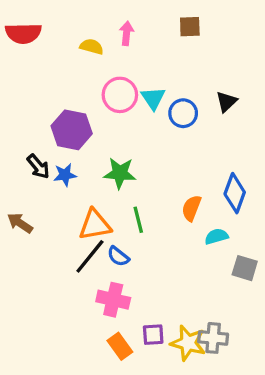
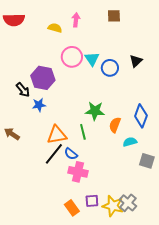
black arrow: (38, 166) -> (23, 90), moved
green star: (120, 173) -> (95, 111), moved
pink cross: (113, 300) -> (78, 172), moved
gray cross: (213, 338) -> (128, 203), turned 36

